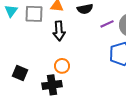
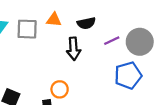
black arrow: (59, 31) -> (74, 49), moved

